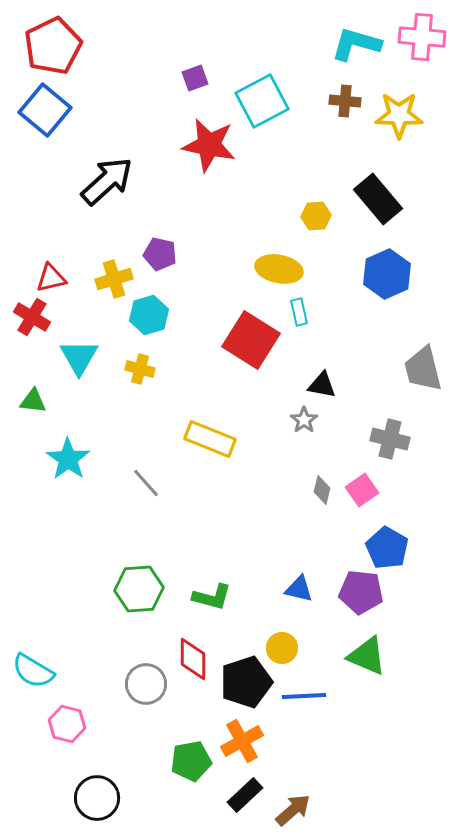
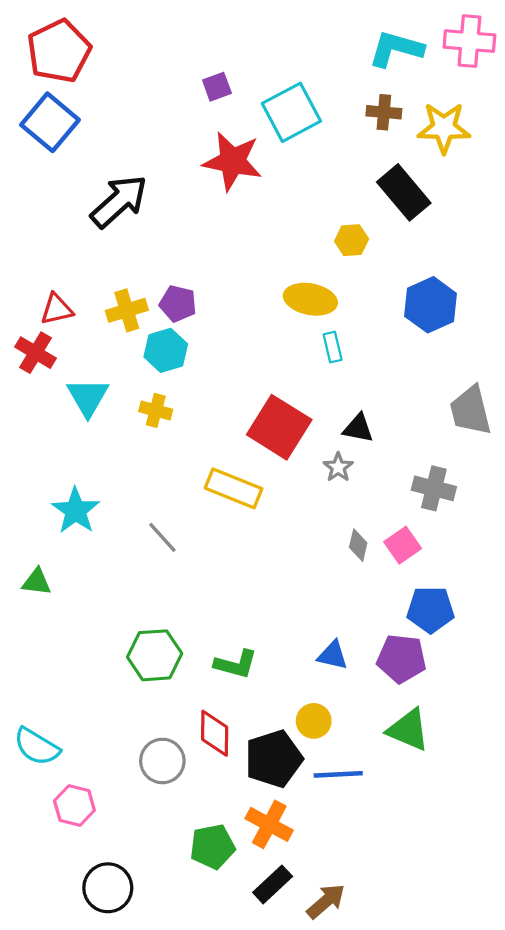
black rectangle: (378, 199) -> (404, 192), moved
purple pentagon: (160, 254) -> (178, 304), moved
red square: (251, 340) -> (279, 427), moved
green triangle: (33, 401) -> (37, 582), moved
blue pentagon: (387, 548) -> (431, 610), turned -30
orange cross: (242, 741) -> (269, 824), turned -33

